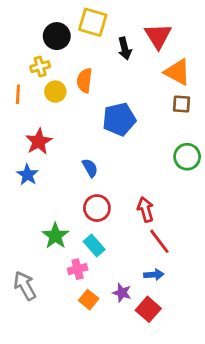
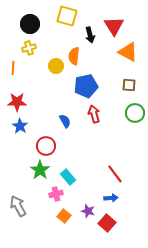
black circle: (57, 36) -> (30, 24), moved
orange semicircle: (84, 80) -> (74, 56), moved
yellow circle: (55, 92) -> (56, 66), moved
brown square: (182, 104) -> (129, 85), moved
red star: (39, 141) -> (17, 102), moved, turned 30
red circle: (97, 208) -> (46, 146), moved
red arrow: (145, 209) -> (94, 114), moved

